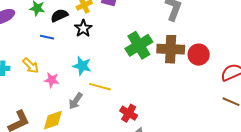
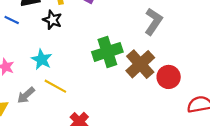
black star: (83, 28) -> (52, 20), turned -30
brown cross: (171, 49) -> (140, 64), turned 32

